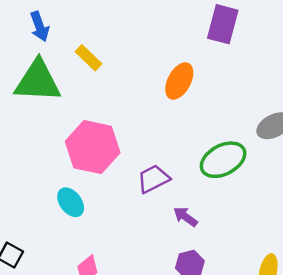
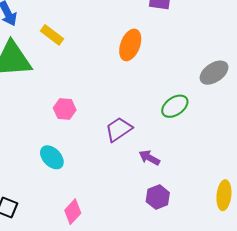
pink hexagon: (93, 147) -> (65, 109), size x0.5
green ellipse: (223, 160) -> (175, 106), size x0.7

